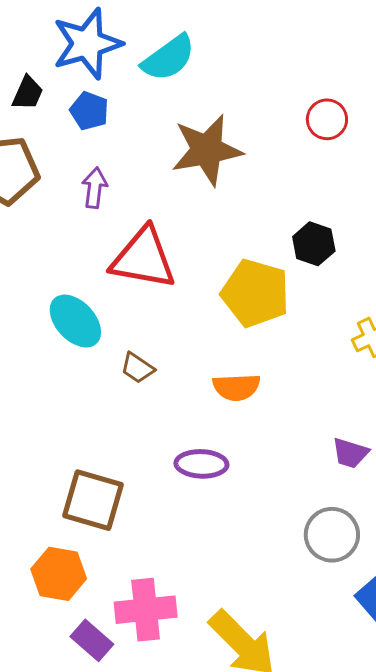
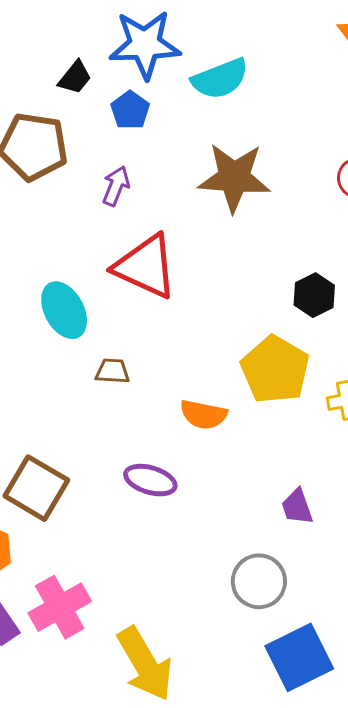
yellow pentagon: (255, 293) -> (275, 370), moved
brown trapezoid: (137, 368) -> (112, 371), turned 135
purple trapezoid: (350, 453) -> (297, 507), turned 39
pink cross: (146, 610) -> (60, 607), turned -38

